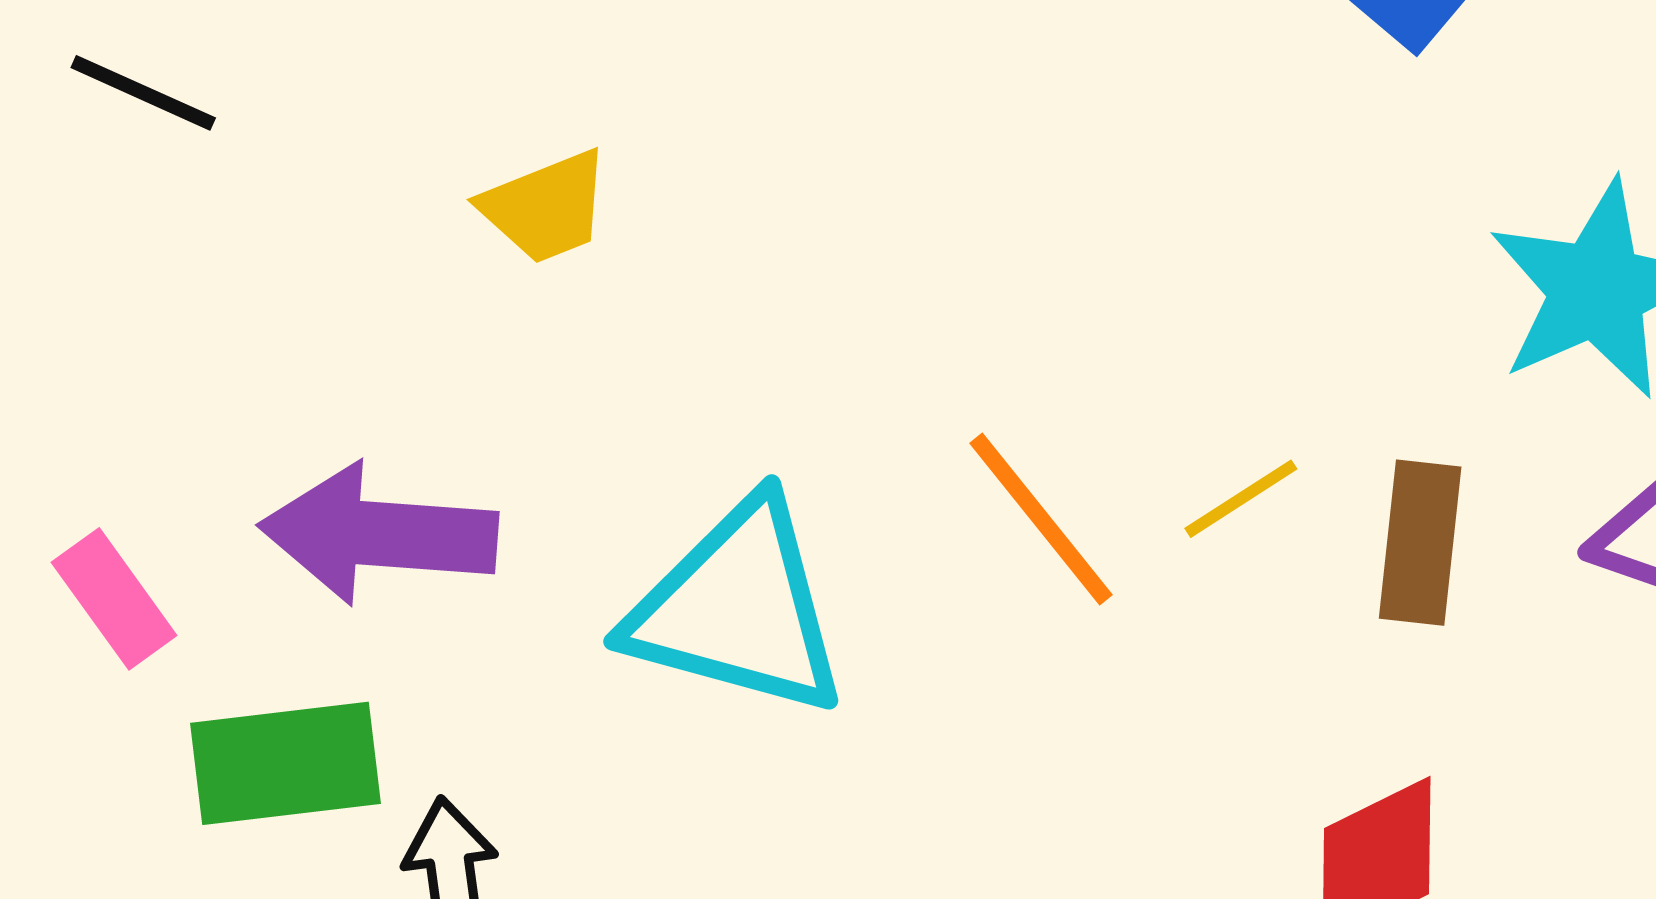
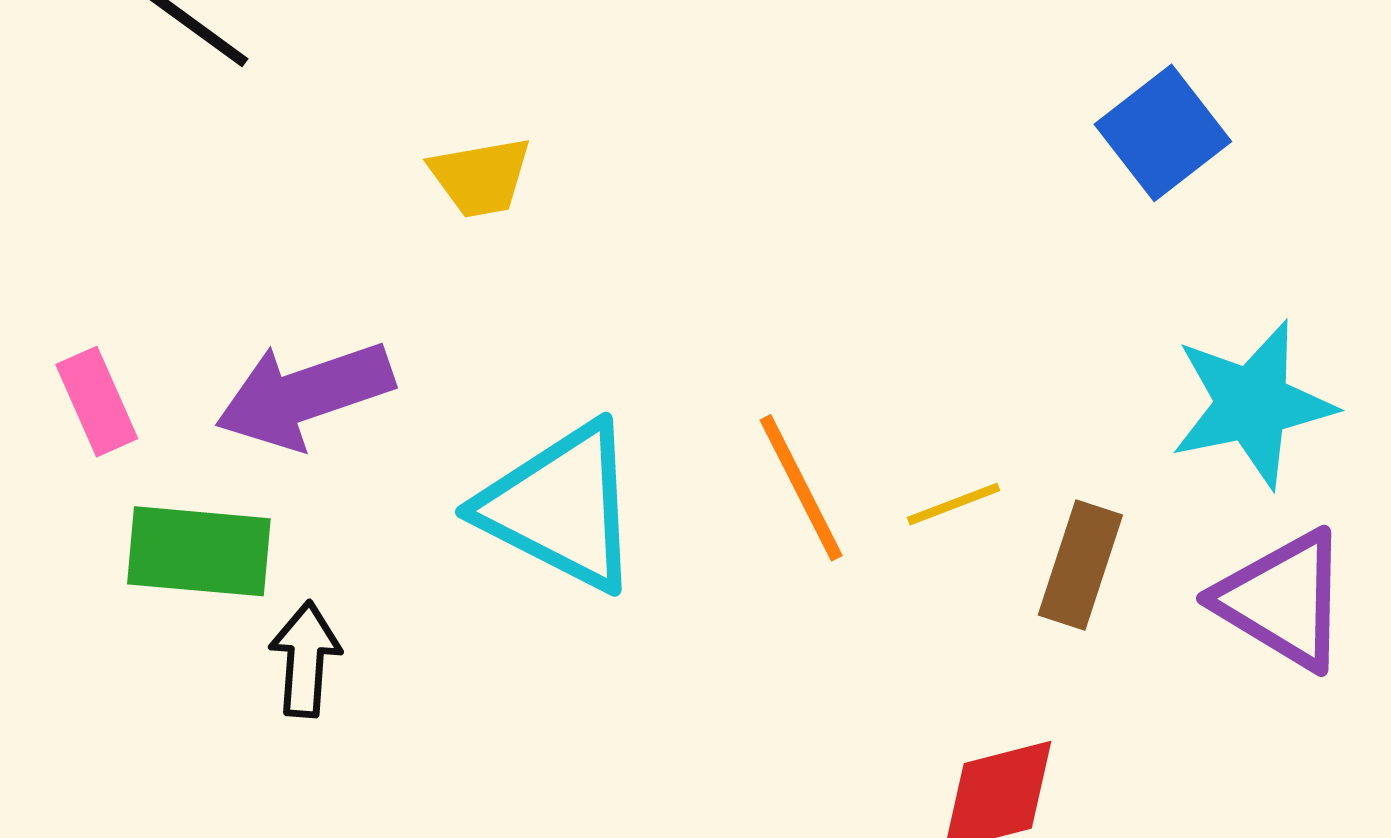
purple arrow: (379, 534) -> (304, 395), turned -35

